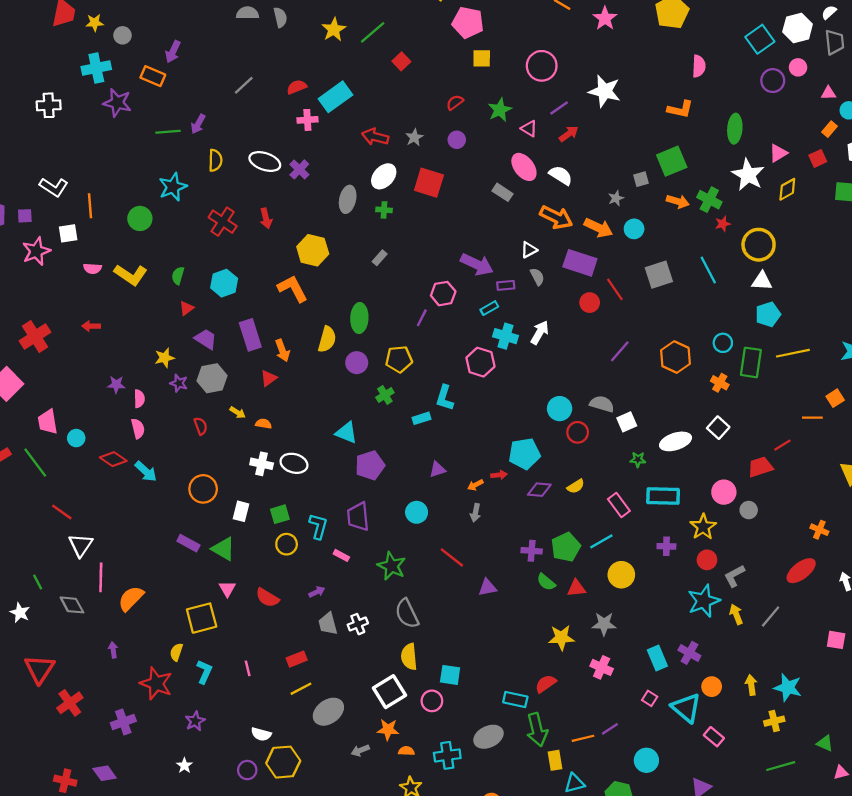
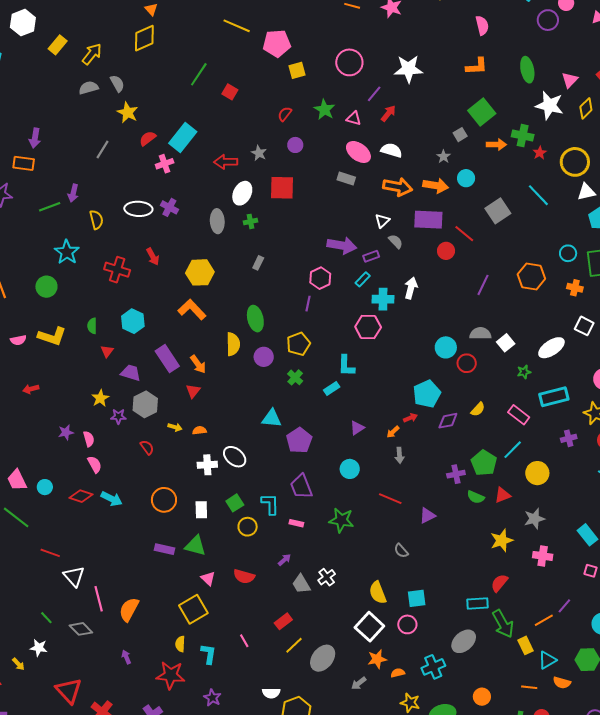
yellow star: (334, 29) -> (128, 112), moved
white ellipse: (294, 463) -> (235, 457), turned 40
gray semicircle: (407, 614) -> (401, 551), moved, size x0.6

